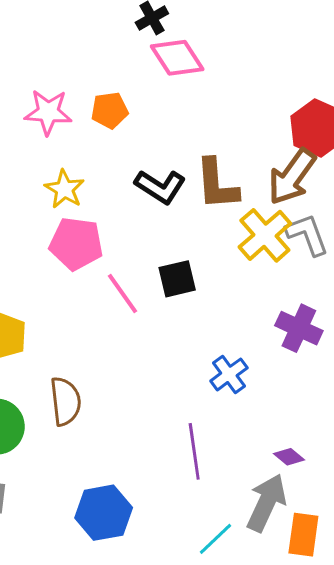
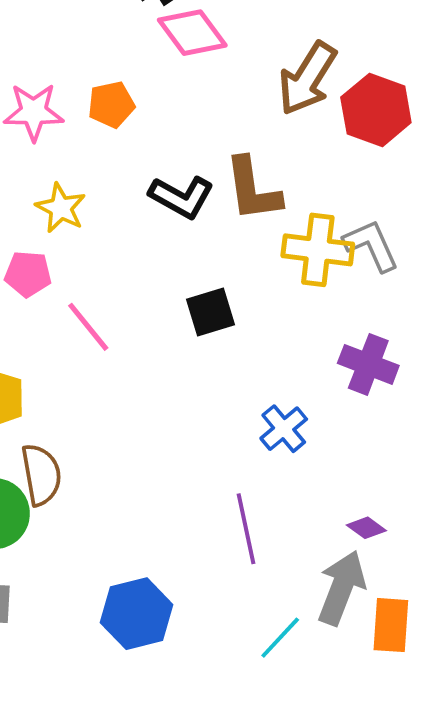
brown arrow: (292, 177) -> (307, 78), moved
yellow cross: (265, 235) -> (318, 250), turned -38
pink pentagon: (76, 244) -> (28, 274), moved, size x0.7
pink line: (122, 293) -> (88, 327), moved
brown semicircle: (65, 401) -> (41, 475), moved

